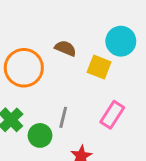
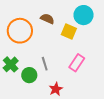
gray line: (63, 117) -> (45, 64), turned -32

